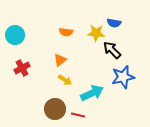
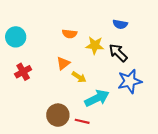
yellow star: (96, 33) -> (95, 45), moved
yellow arrow: (65, 80) -> (79, 77), moved

